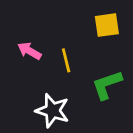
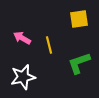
white star: (52, 111) -> (23, 77), moved, turned -30

